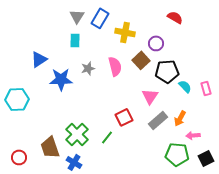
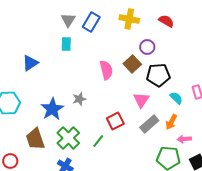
yellow cross: (125, 32) -> (129, 19), moved
gray star: (88, 68) -> (79, 99), moved
blue star: (61, 79) -> (52, 109), moved, turned -30
cyan semicircle: (185, 86) -> (176, 98), moved
brown trapezoid: (50, 147) -> (35, 139), moved

